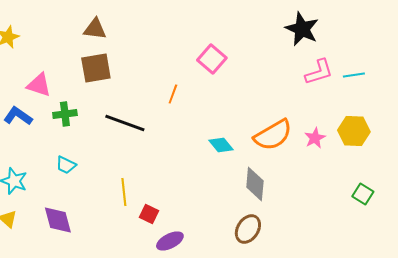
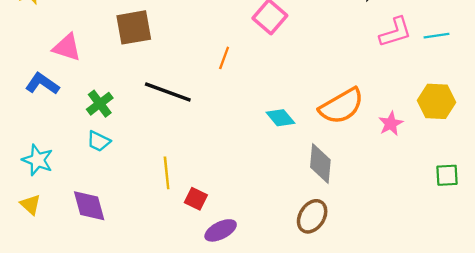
green cross: (65, 114) -> (100, 104), moved, turned -30
pink star: (315, 138) -> (391, 124), moved
green square: (363, 194) -> (447, 175), turned -35

